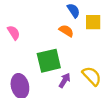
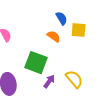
green square: (49, 61) -> (36, 63), turned 30

